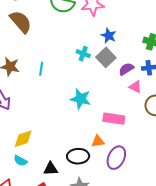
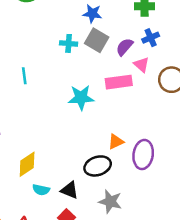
pink triangle: (135, 87) -> (141, 65), turned 32
pink rectangle: (114, 119) -> (119, 82), moved
cyan semicircle: (20, 161) -> (41, 190), moved
black triangle: (51, 169) -> (70, 190), turned 42

